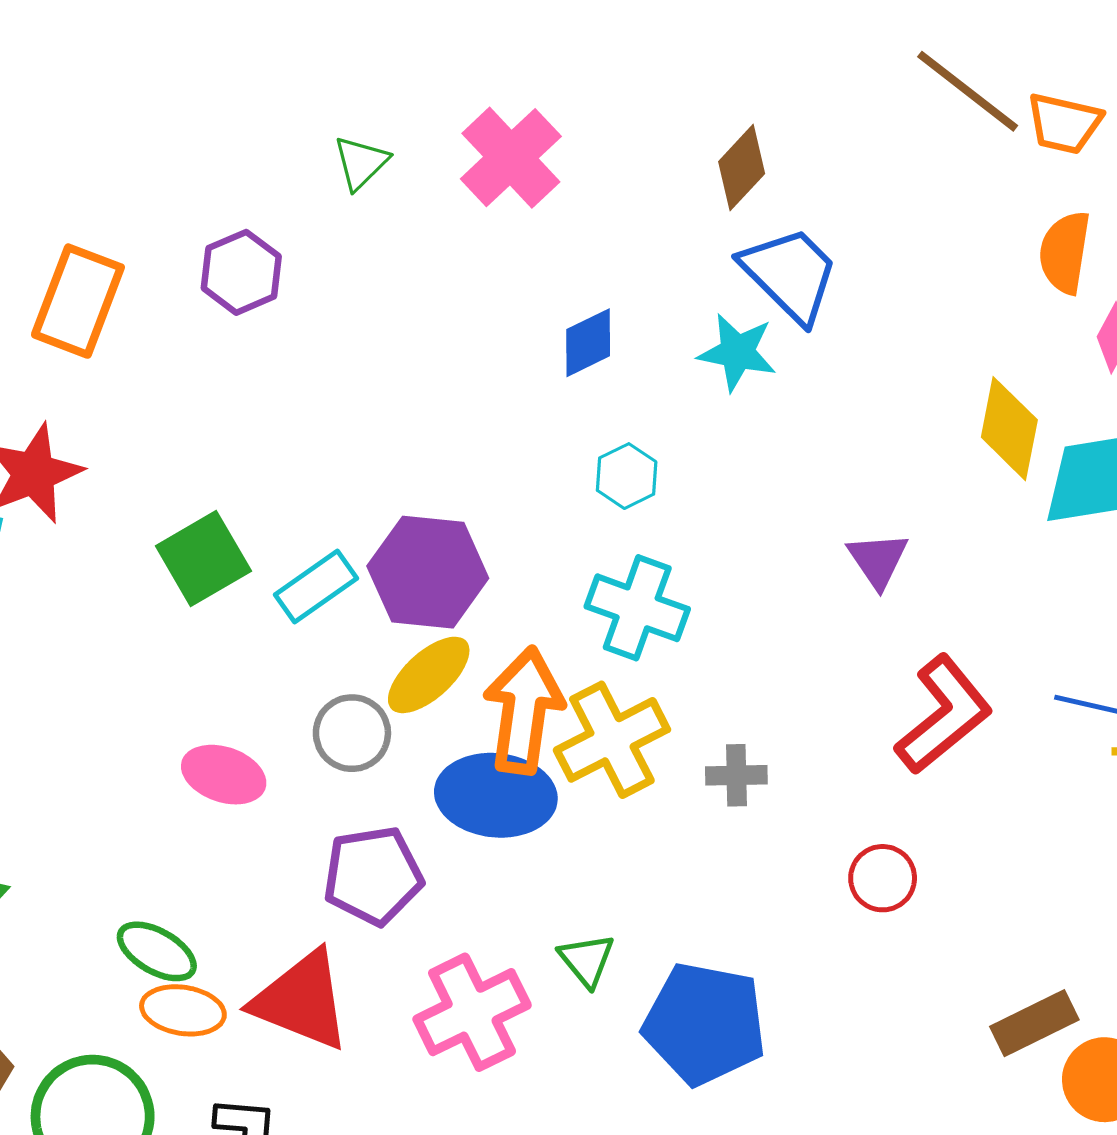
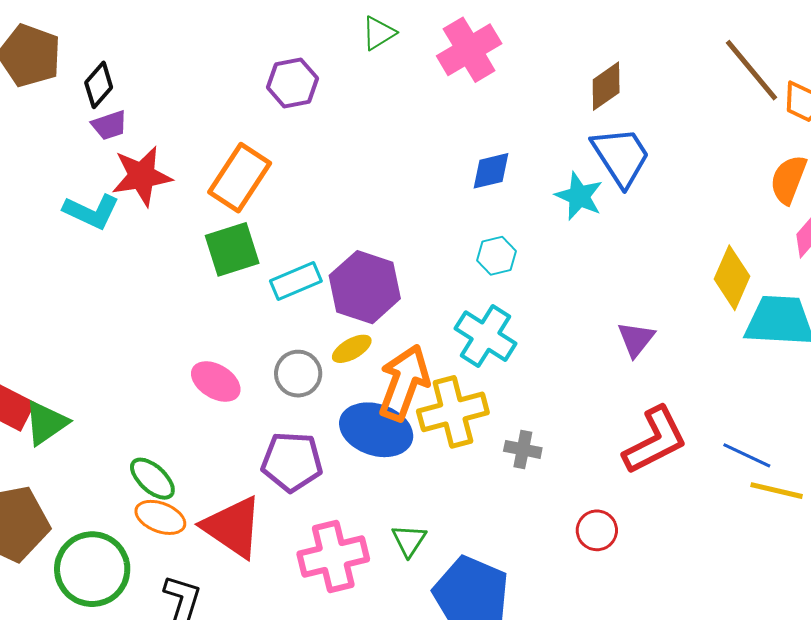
orange rectangle: (78, 301) -> (240, 178), moved
yellow ellipse: (429, 675) -> (352, 349), size x0.7

